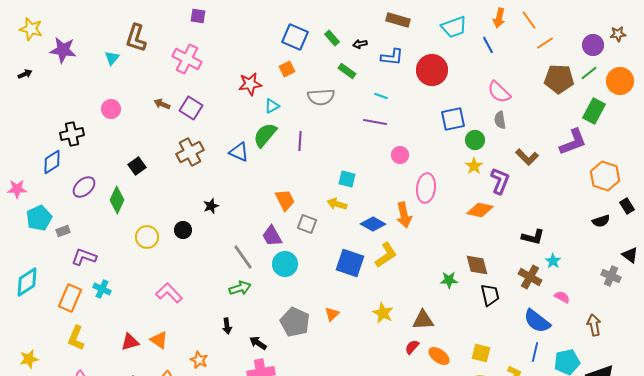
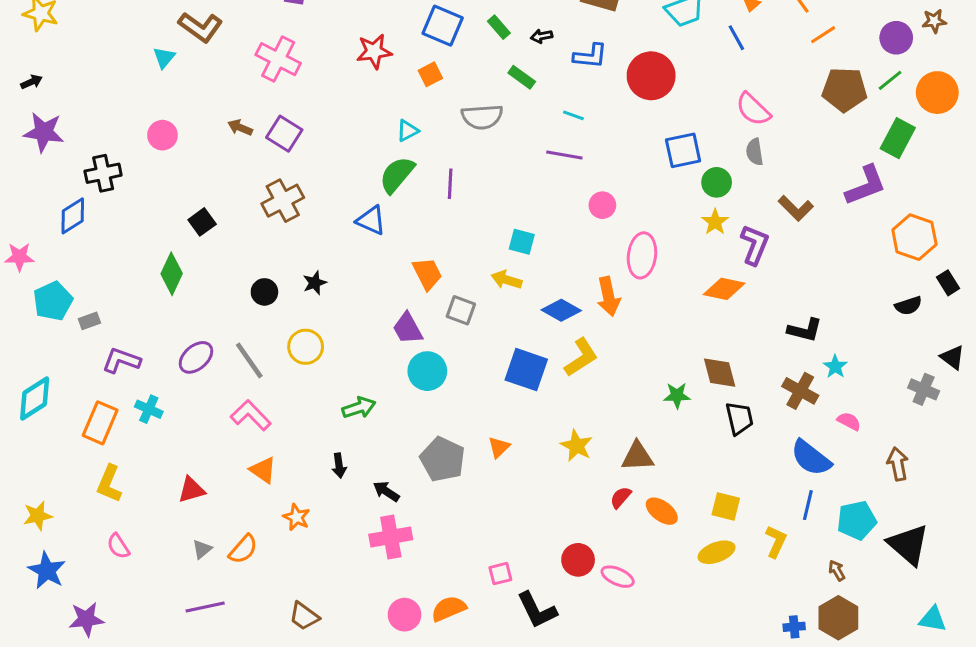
brown L-shape: (136, 38) -> (201, 27), turned -72
purple star: (63, 50) -> (44, 132), moved
red star: (250, 84) -> (374, 51), moved
blue triangle: (239, 152) -> (371, 220), moved
purple ellipse: (84, 187) -> (196, 357), moved
black circle: (183, 230) -> (264, 292), moved
yellow circle: (147, 237) -> (306, 347), moved
gray line: (243, 257) -> (249, 360), moved
orange triangle: (159, 340) -> (263, 470), moved

